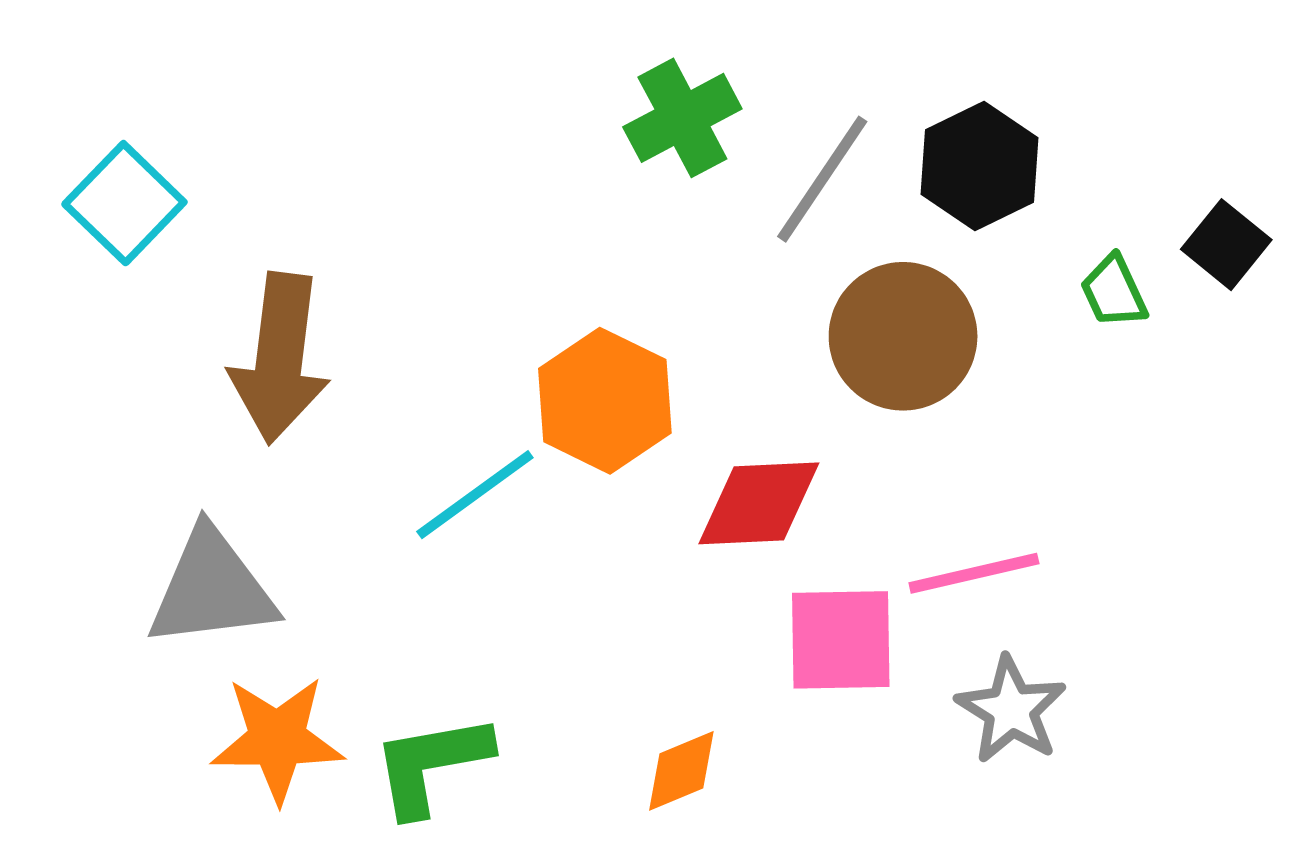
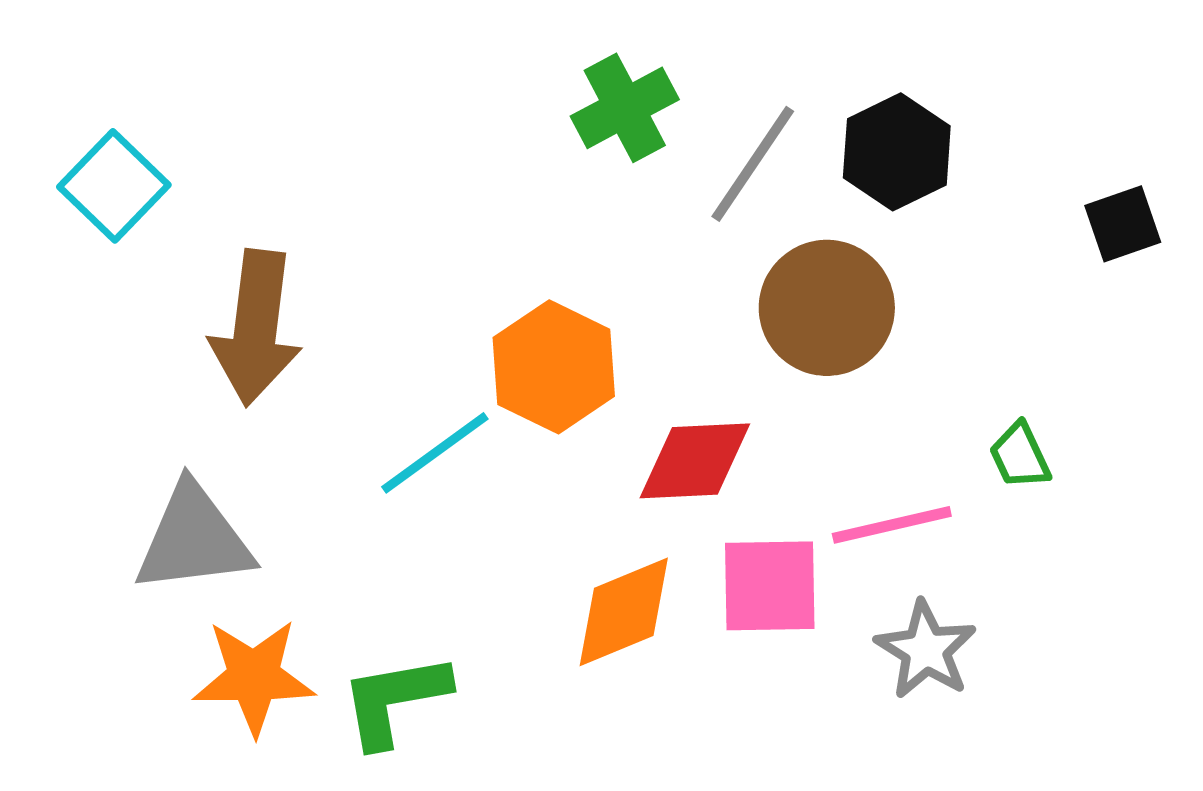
black square: (1226, 245) -> (1123, 224), turned 32
green trapezoid: (1114, 292) -> (1020, 456), moved
orange diamond: (681, 771) -> (624, 612), moved, size x1.5

